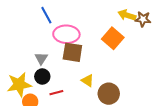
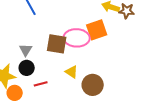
pink ellipse: (66, 34) -> (77, 38), moved
orange square: (113, 38) -> (97, 30), turned 30

